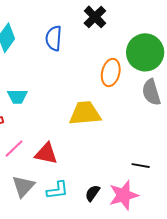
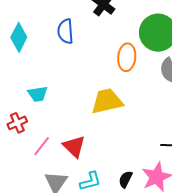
red triangle: (46, 154) -> (74, 147), turned 40

